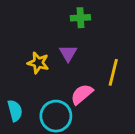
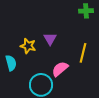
green cross: (80, 18) -> (86, 11), moved
cyan semicircle: (15, 111) -> (11, 63), moved

